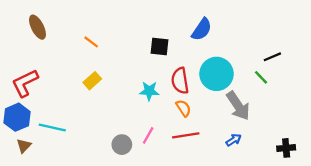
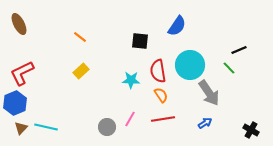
brown ellipse: (37, 27) -> (19, 24), moved
cyan line: (52, 127) -> (46, 127), moved
black cross: (286, 148) -> (251, 130), turned 35

